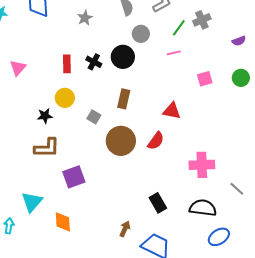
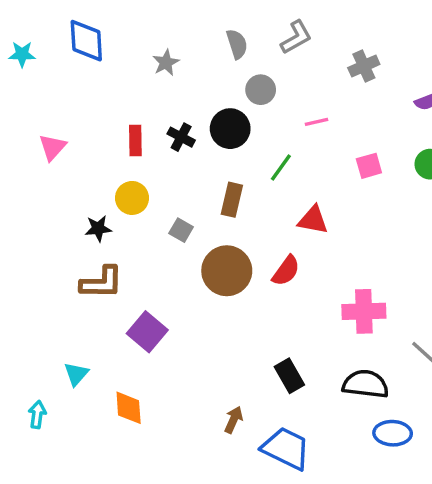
green line: (179, 28) -> (281, 168), moved
purple square: (74, 177) -> (147, 332), turned -30
cyan triangle: (32, 202) -> (76, 374), size x0.7
blue ellipse: (219, 237) -> (393, 433), turned 35

